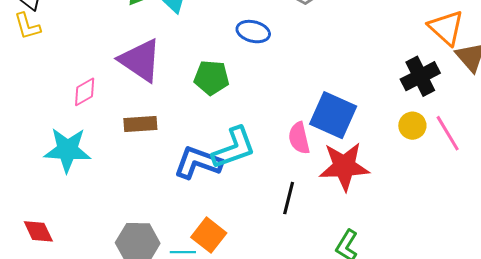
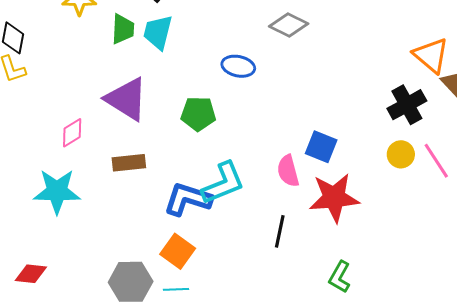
blue square: (333, 115) -> (321, 147), size x0.7
red diamond: (38, 231) -> (31, 274), turned -56
orange square: (209, 235) -> (178, 251), moved

